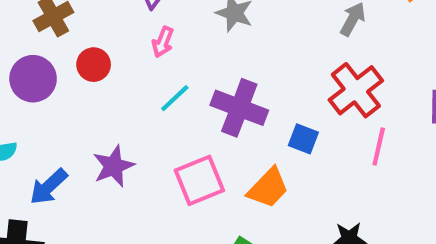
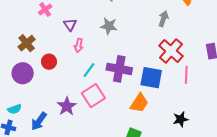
blue square: (303, 139) -> (151, 78), size x1.6
pink square: (199, 180) -> (93, 96), moved

